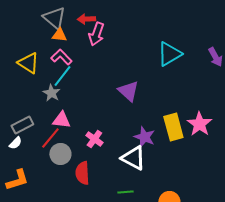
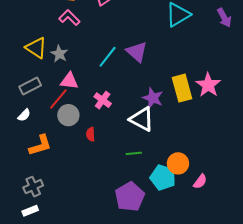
yellow triangle: (28, 63) -> (36, 48), moved
cyan line: (62, 76) -> (108, 57), moved
white semicircle: (15, 143) -> (24, 115), moved
red semicircle: (82, 173) -> (91, 134), size x0.6
orange L-shape: (17, 180) -> (40, 145), moved

